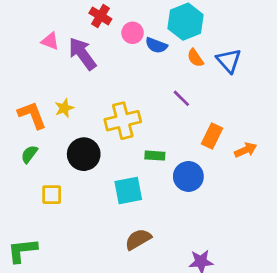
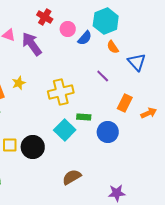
blue semicircle: (156, 45) -> (85, 38), turned -70
blue triangle: (229, 61) -> (137, 62), moved
black circle: (84, 154) -> (33, 147), moved
cyan square: (128, 190) -> (65, 130), moved, turned -35

